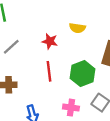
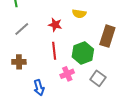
pink cross: (71, 108) -> (67, 74), moved, turned -32

